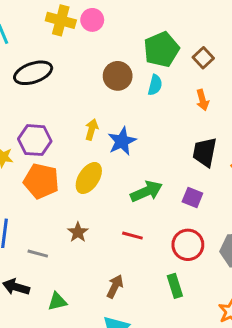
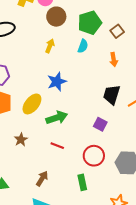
brown circle: (118, 76) -> (56, 17), moved
yellow arrow: (92, 130) -> (50, 46), moved
green arrow: (146, 191) -> (57, 118), moved

